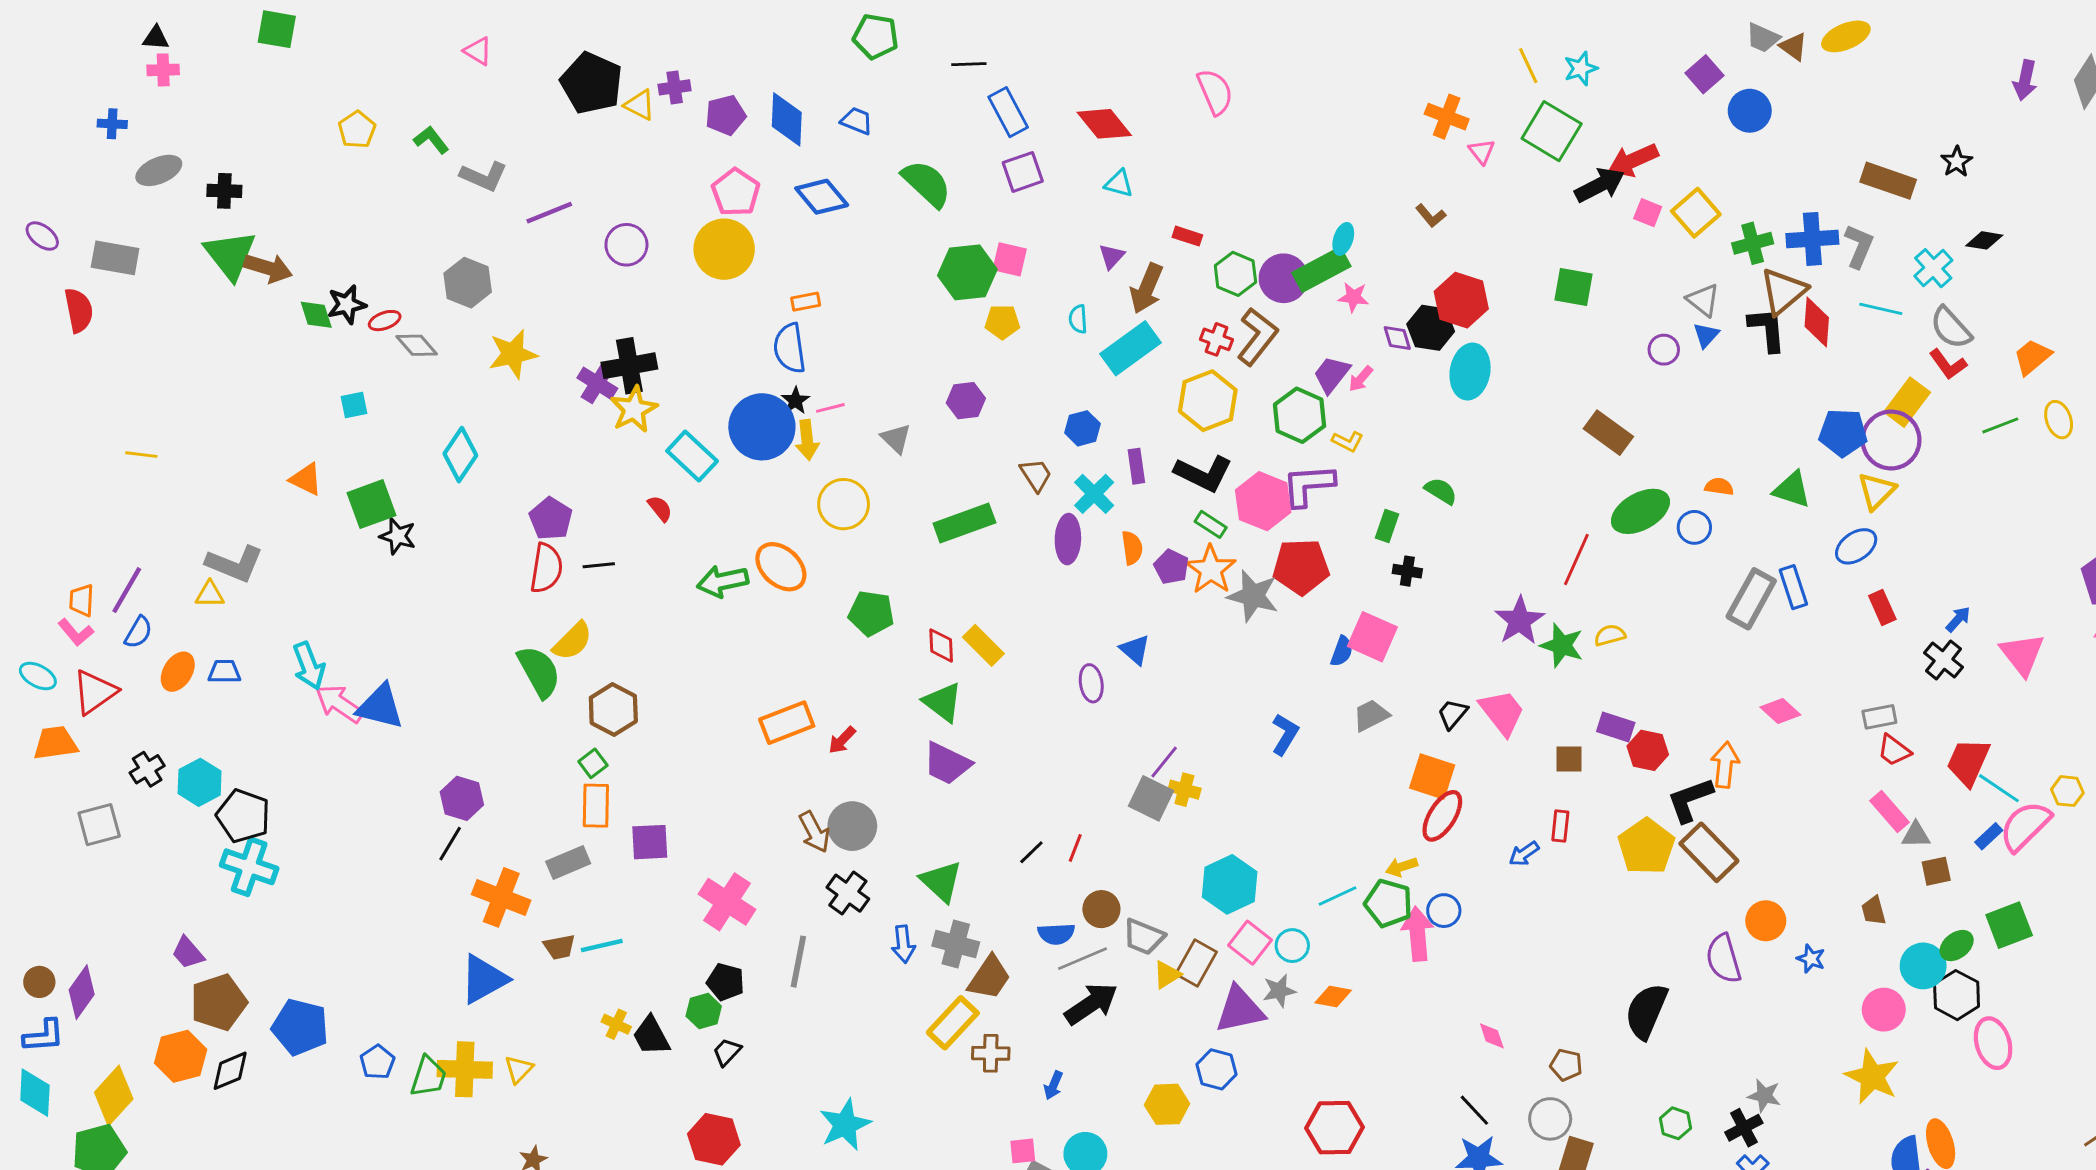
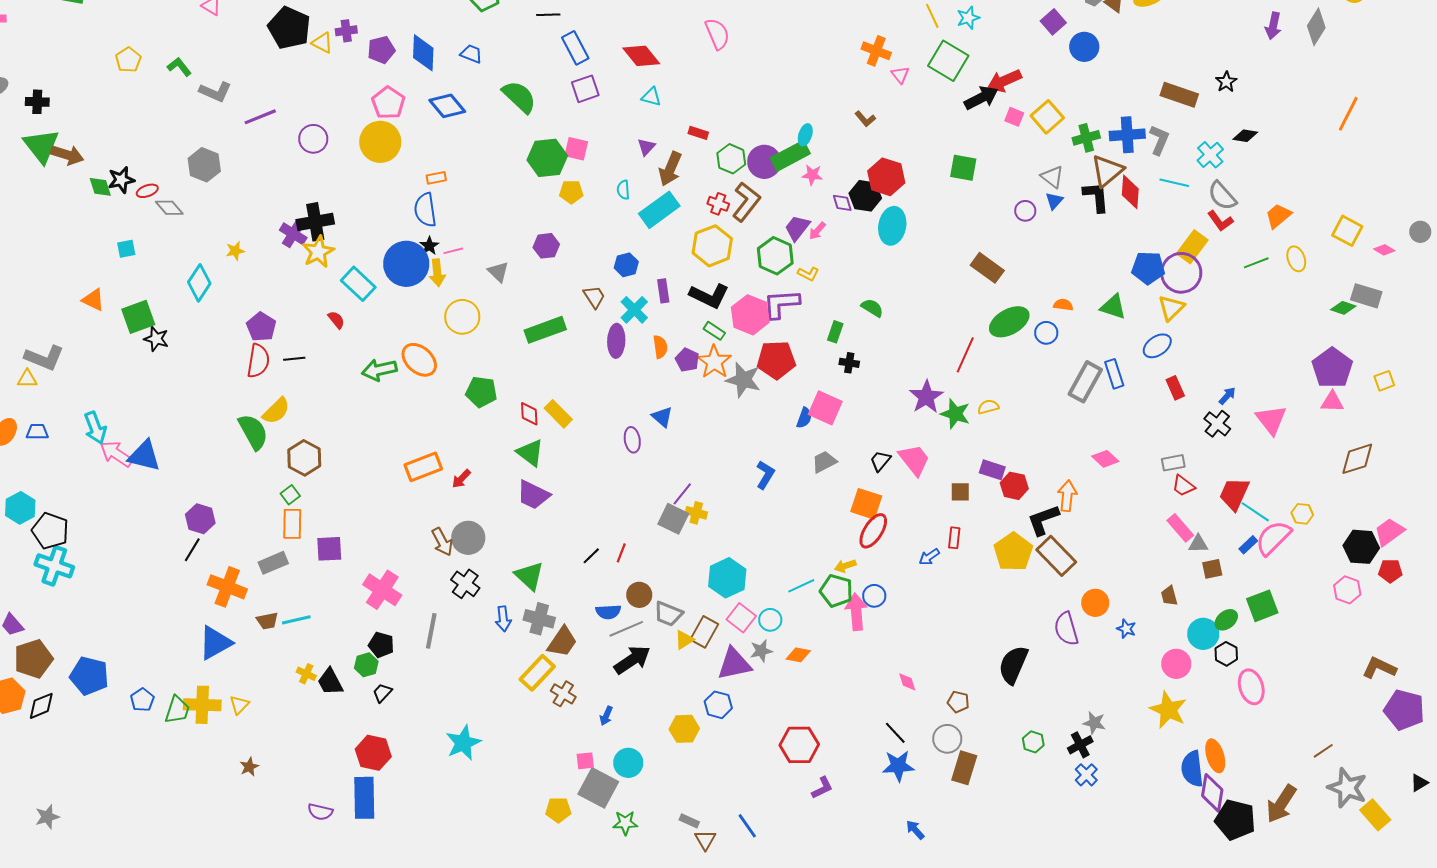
yellow star: (513, 354) -> (235, 251), moved, size x0.6
black hexagon: (1957, 995) -> (1226, 654), size x0.7
brown cross: (991, 1053) -> (563, 694), turned 30

